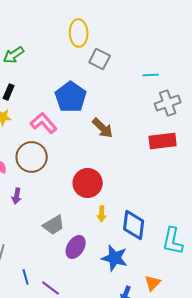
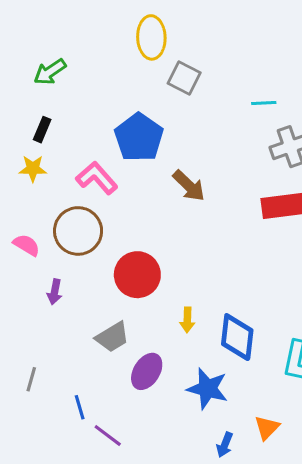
red circle: (88, 183) -> (137, 275), moved
blue line: (26, 277) -> (80, 407), moved

